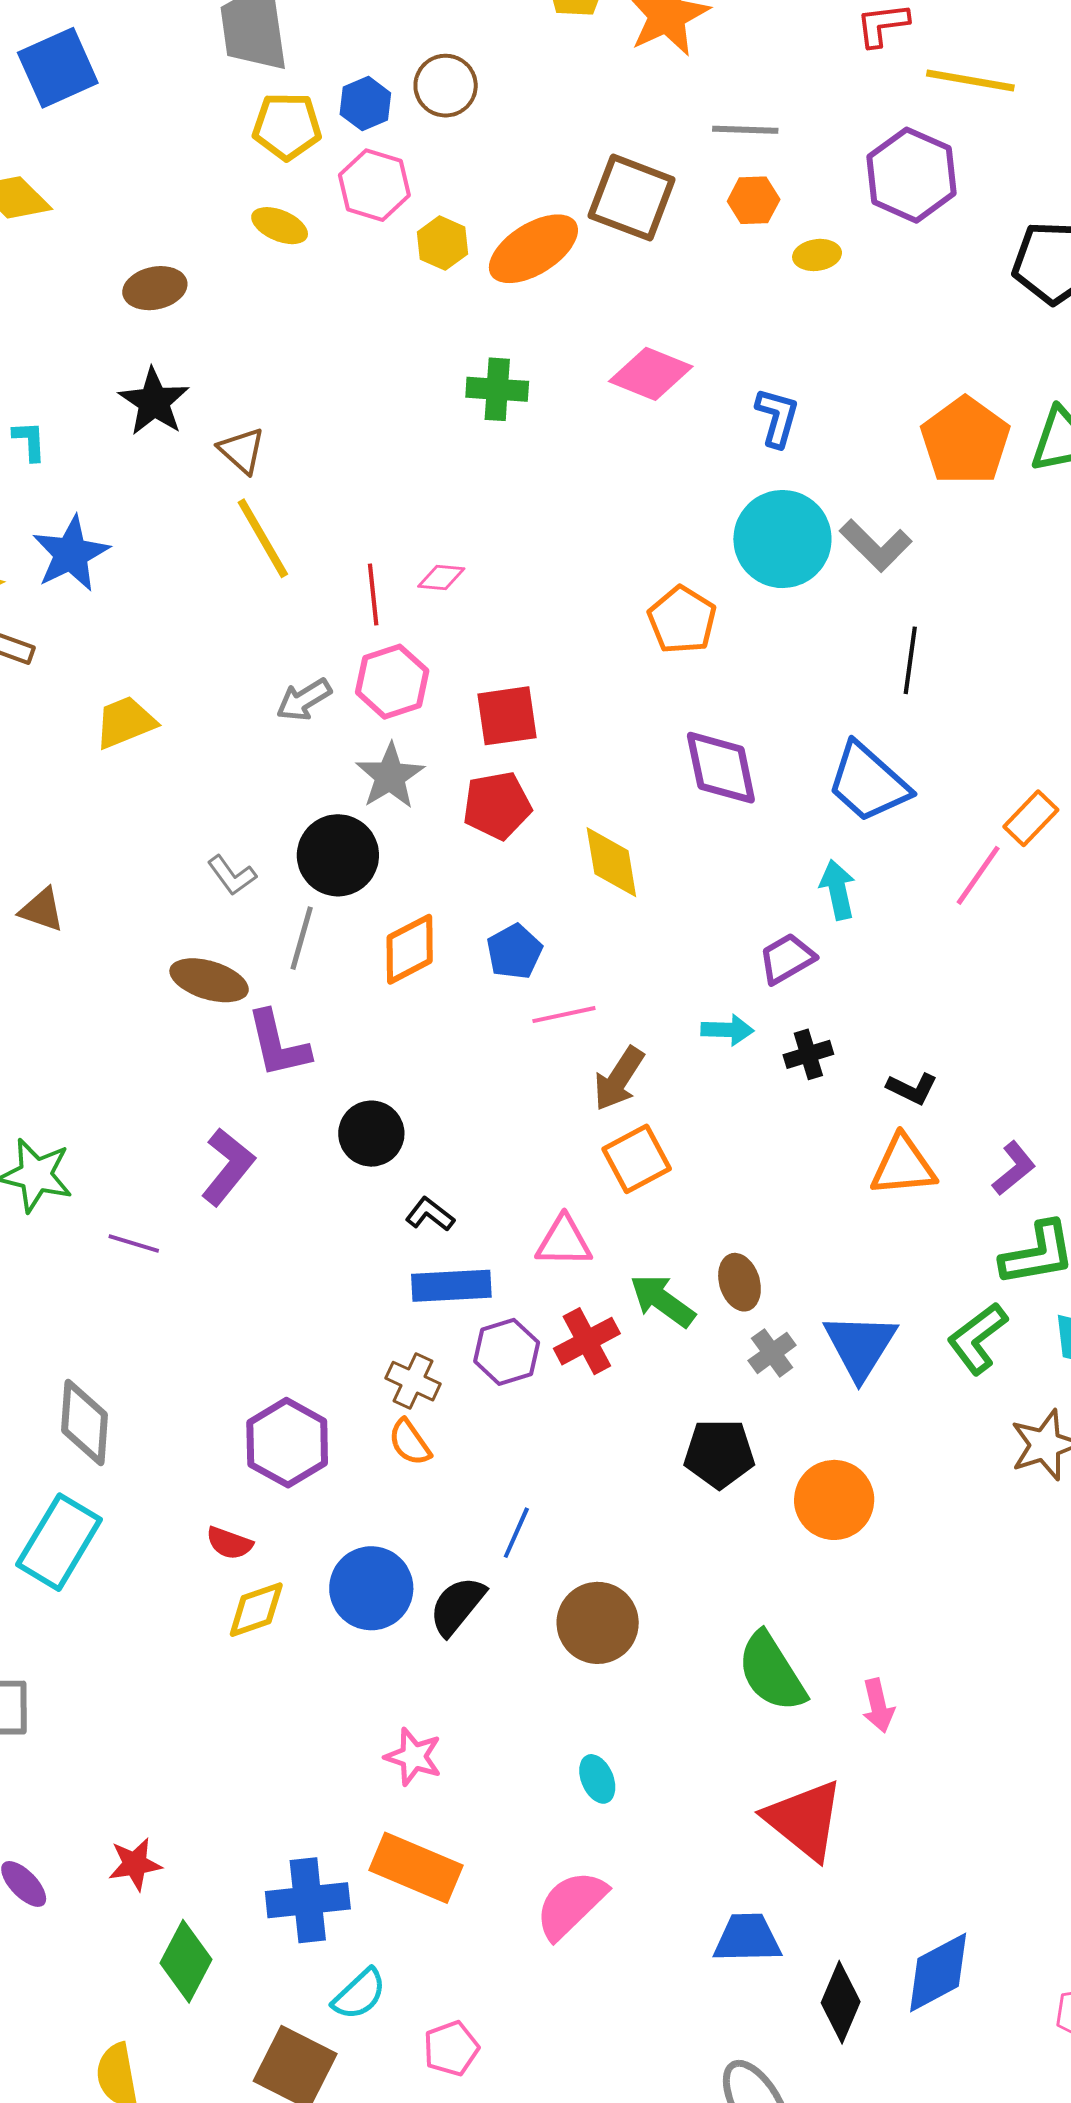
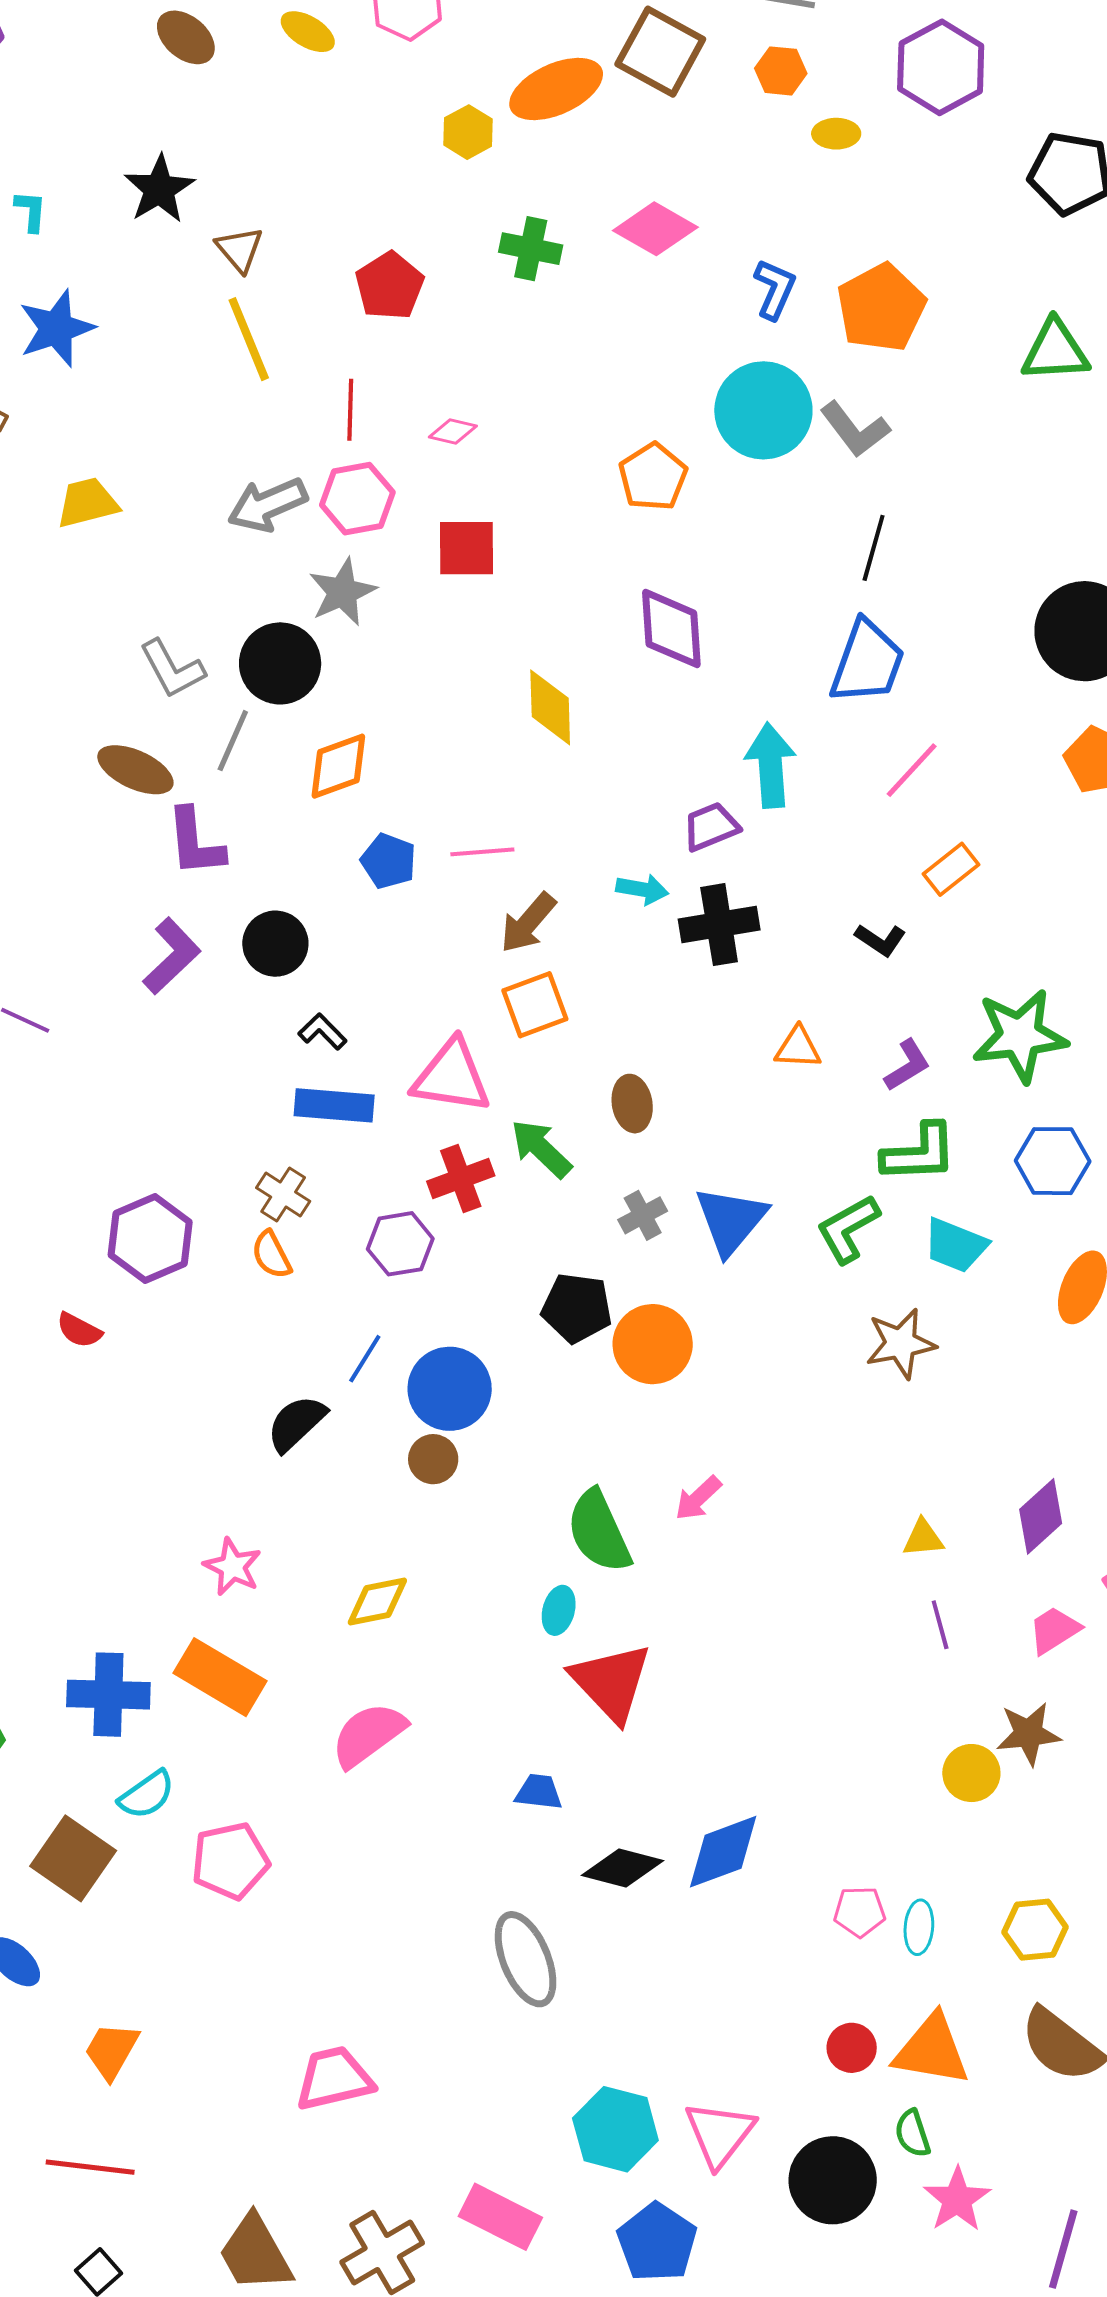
yellow hexagon: (442, 243) -> (468, 132), moved
brown ellipse: (155, 288) -> (186, 37), moved, turned 44
green cross: (497, 389) -> (531, 249), moved
orange pentagon: (965, 441) -> (881, 308), moved
pink diamond: (441, 577) -> (453, 431), moved
gray arrow: (304, 700) -> (267, 505), size x1.4
blue trapezoid: (868, 783) -> (867, 662), moved, turned -120
red pentagon: (497, 806) -> (390, 286), moved, turned -30
orange rectangle: (1031, 818) -> (951, 869), moved
gray L-shape: (232, 875) -> (172, 669), size x1.4
cyan arrow: (838, 890) -> (771, 765), size x1.4
blue pentagon: (514, 952) -> (389, 861), moved, turned -30
black cross: (808, 1054) -> (719, 925), size x1.6
black L-shape: (912, 1088) -> (880, 940), moved
orange triangle: (903, 1166) -> (798, 1048), size x0.7
purple L-shape: (228, 1167) -> (172, 956), moved
pink triangle: (564, 1241) -> (451, 1077), size x1.4
brown ellipse: (739, 1282) -> (632, 1104), moved
purple hexagon: (507, 1352) -> (400, 1244), moved
orange circle: (834, 1500) -> (653, 1344), moved
blue circle: (371, 1588) -> (450, 1389), moved
yellow diamond: (256, 1610) -> (377, 1601), moved
brown circle: (598, 1623) -> (433, 1459), size x0.6
pink arrow: (878, 1706) -> (698, 1498), moved, turned 52
cyan ellipse: (597, 1779) -> (559, 1610), moved, turned 30
blue trapezoid: (747, 1938) -> (539, 1792), size x0.7
black diamond: (841, 2002) -> (622, 1868), turned 74
pink pentagon: (451, 2048) -> (230, 1861), size x1.4

